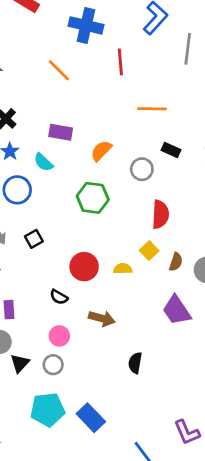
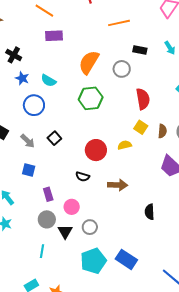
purple rectangle: (61, 132) -> (54, 36), moved
orange semicircle: (101, 151) -> (89, 62), size x1.4
pink circle: (59, 336) -> (72, 207), moved

